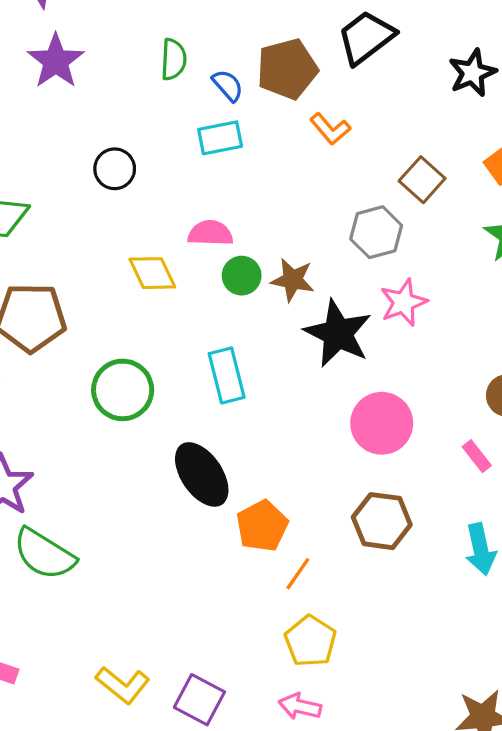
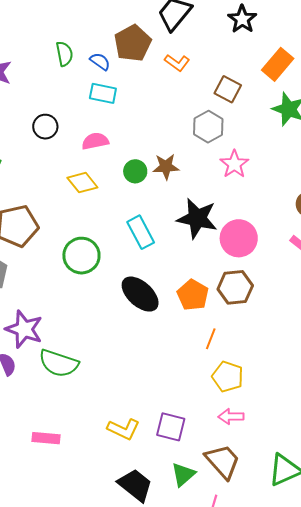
orange L-shape: (330, 129) -> (177, 63), moved
cyan rectangle: (220, 138) -> (103, 93), turned 36
pink semicircle: (210, 233) -> (95, 141), moved
black star: (338, 333) -> (197, 218), moved
brown hexagon: (382, 521) -> (235, 287), moved
orange pentagon: (262, 526) -> (193, 295), moved

